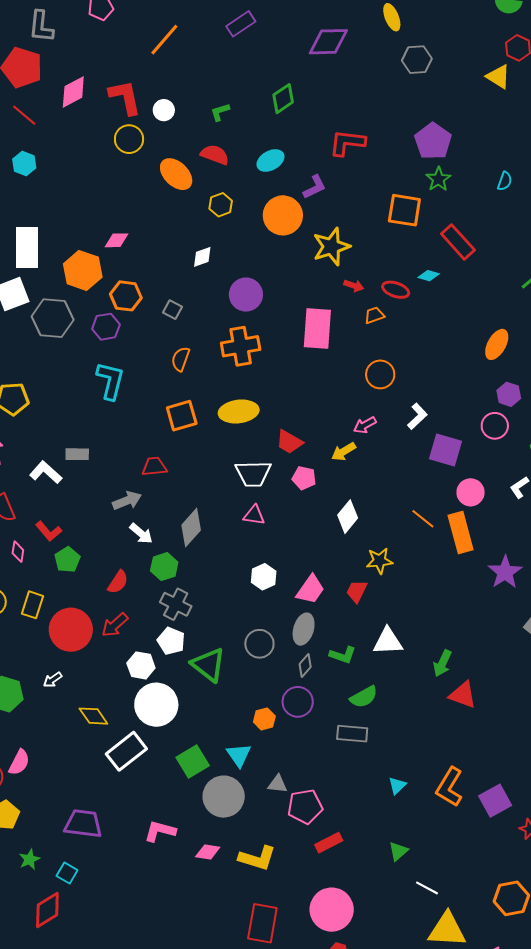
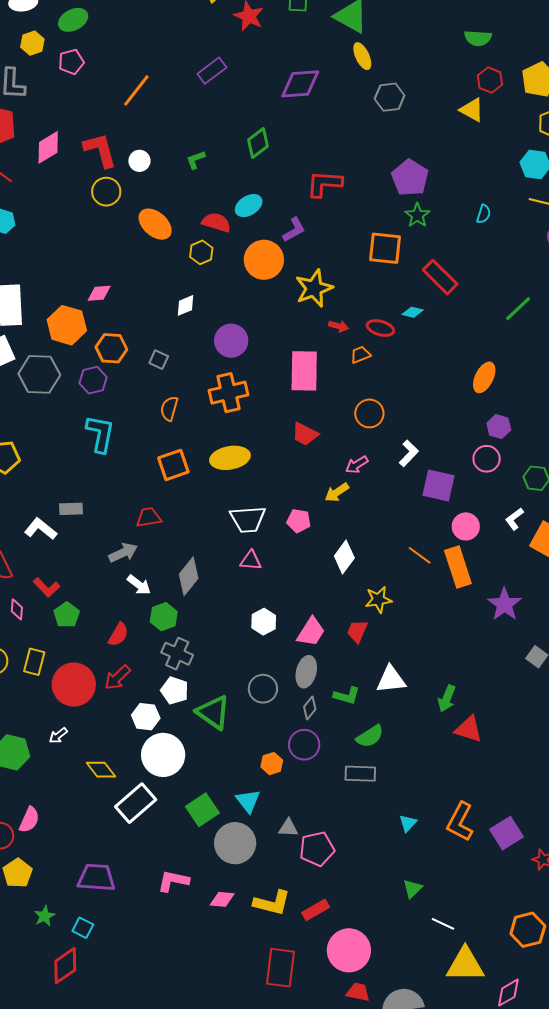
red semicircle: (215, 155) -> (216, 222), moved
red trapezoid: (289, 442) -> (305, 434), moved
red rectangle: (329, 843) -> (316, 910), moved

